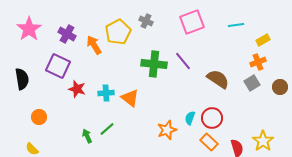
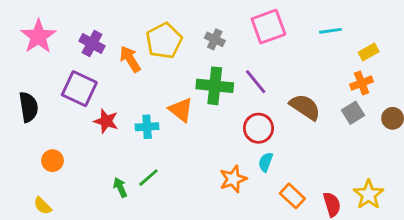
gray cross: (146, 21) -> (215, 39), moved
orange triangle: (130, 98) -> (181, 110), moved
red circle: (212, 118) -> (259, 128), moved

